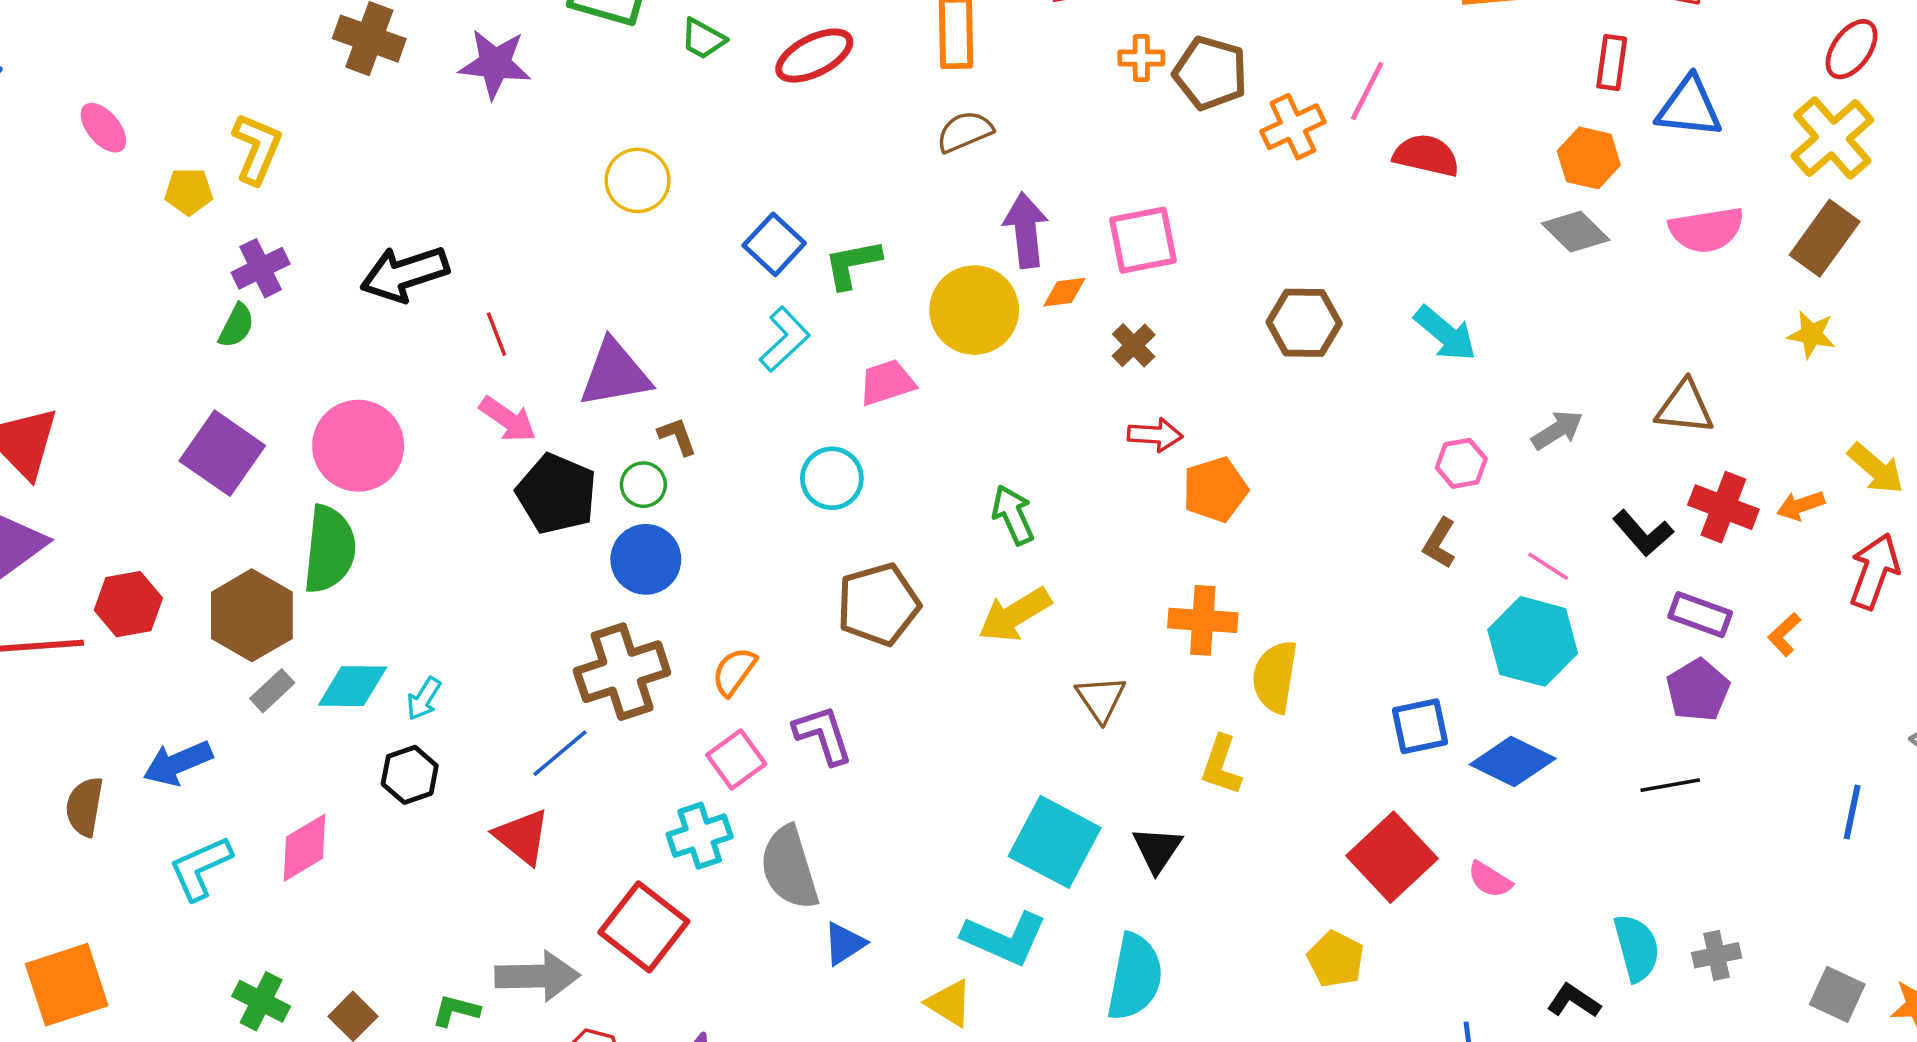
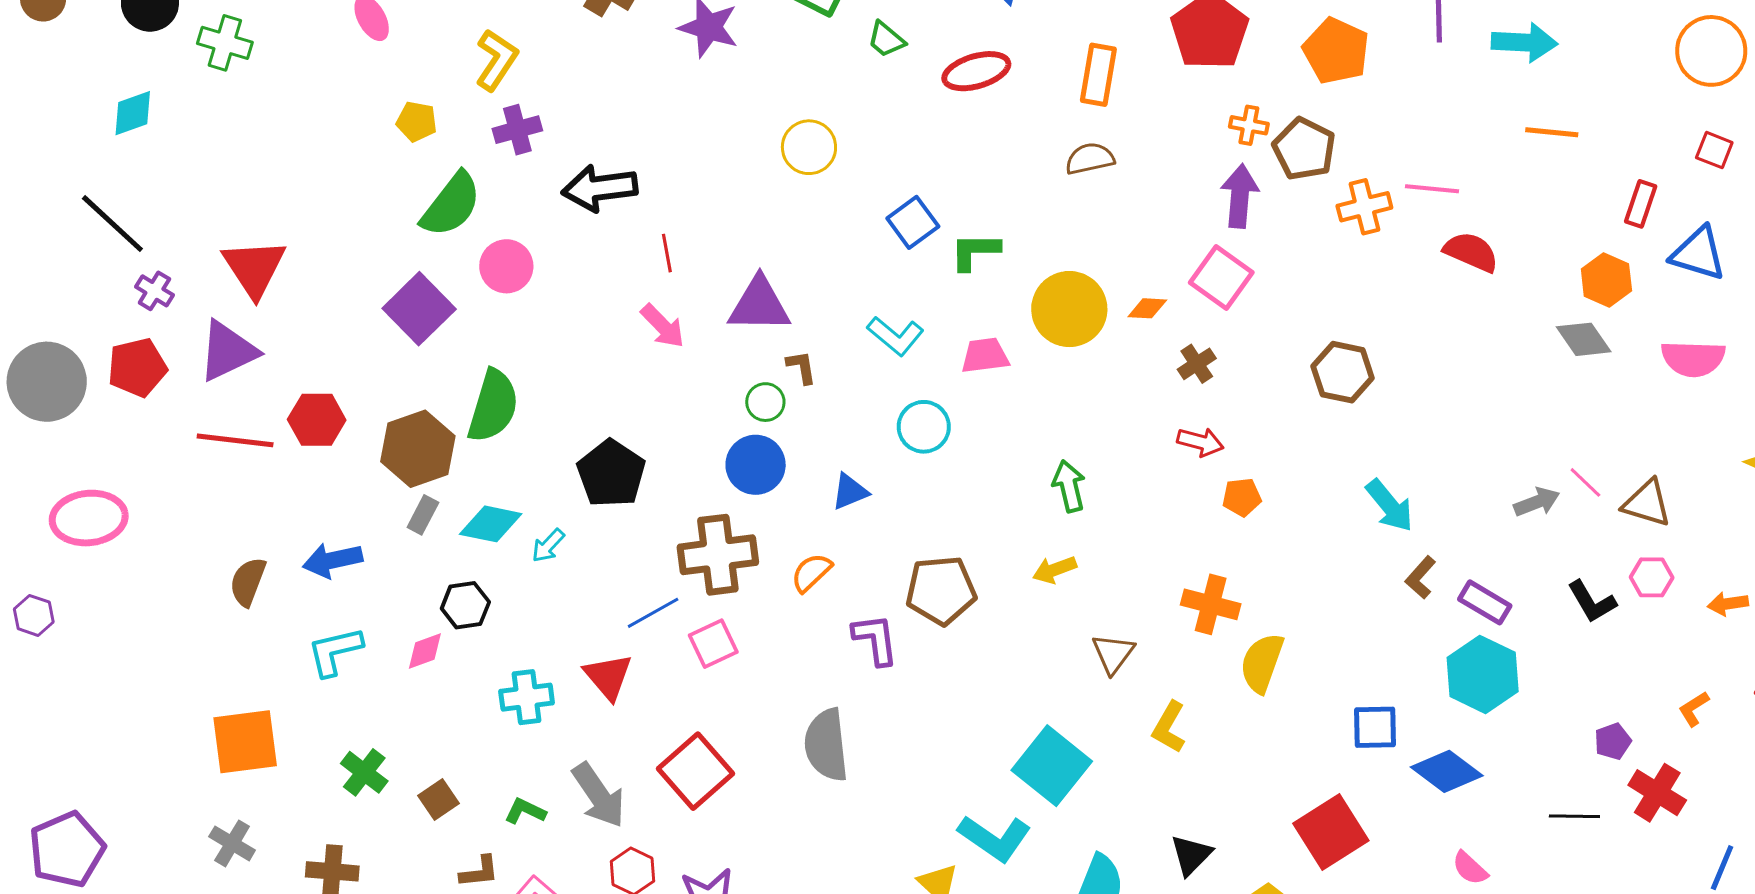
pink line: (1367, 91) -> (1432, 189), turned 58
yellow pentagon: (189, 192) -> (417, 122), moved
purple arrow: (1026, 230) -> (1240, 196), moved
pink square: (1143, 240) -> (1221, 278), turned 36
purple cross: (261, 268) -> (517, 130), moved
green semicircle: (236, 326) -> (451, 205), size x1.8
cyan arrow: (1445, 334) -> (1390, 506), moved
cyan L-shape: (785, 339) -> (895, 336), moved, turned 72
pink circle: (358, 446) -> (506, 266), moved, size x0.7
pink hexagon: (1461, 463) -> (1652, 577), moved
orange pentagon: (1215, 490) -> (1242, 497), size x0.7
black pentagon: (557, 494) -> (611, 474), moved
red cross: (1723, 507) -> (1657, 793), moved
pink line: (1548, 566) -> (1585, 482), moved
brown pentagon: (878, 604) -> (941, 590), moved
yellow arrow: (1015, 615) -> (1055, 570), size x0.7
purple rectangle: (1700, 615) -> (1485, 602), moved
purple pentagon: (1698, 690) -> (1613, 741), size x0.7
gray rectangle: (272, 691) -> (423, 515), turned -30
pink square: (736, 759) -> (713, 644), moved
yellow L-shape: (1221, 765) -> (1169, 727), moved
black hexagon: (410, 775) -> (465, 605), moved
cyan cross: (700, 836) -> (527, 697), moved
pink diamond: (305, 848) -> (425, 651), size x0.7
black triangle: (1157, 849) -> (1191, 855), moved
pink semicircle: (1490, 880) -> (1470, 868), moved
blue triangle: (844, 944) -> (850, 492), moved
gray arrow: (537, 976) -> (599, 795), turned 46
orange square: (67, 985) -> (245, 742), moved

